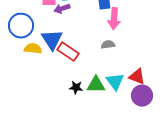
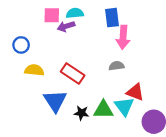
blue circle: (21, 26) -> (21, 45), size x0.6
blue triangle: (52, 40) -> (55, 101), moved
red triangle: (137, 77) -> (135, 92), moved

